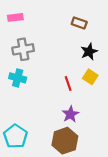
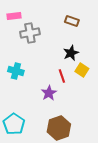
gray cross: (23, 49) -> (30, 33), moved
black star: (89, 52) -> (71, 53), moved
purple star: (70, 114) -> (49, 93), moved

